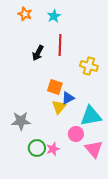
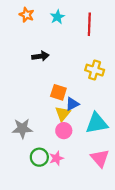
red line: (60, 45) -> (89, 24), moved
black arrow: (38, 53) -> (40, 56), turned -126
pink circle: (76, 134) -> (64, 131), moved

